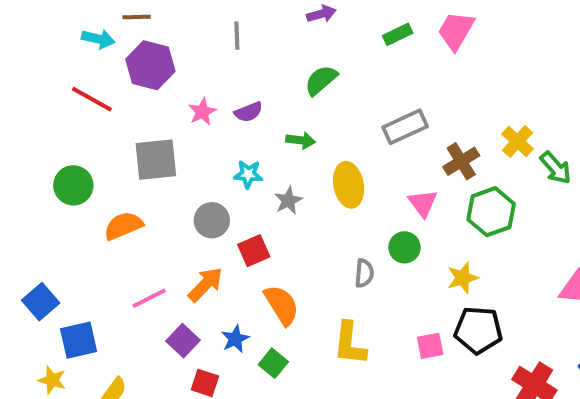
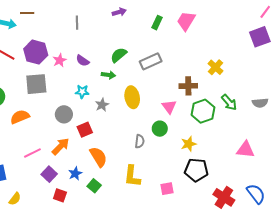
green rectangle: (398, 34) -> (157, 23), turned -40
purple hexagon: (150, 65) -> (36, 52), moved
green semicircle: (321, 80) -> (119, 55), moved
purple semicircle: (249, 112) -> (83, 61), turned 56
gray rectangle: (405, 127) -> (151, 61), moved
yellow cross: (518, 141) -> (216, 67), moved
brown cross: (461, 161) -> (188, 86), turned 30
green arrow: (556, 168) -> (229, 102), moved
pink square: (430, 346) -> (167, 189), moved

